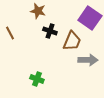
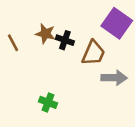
brown star: (38, 11) -> (45, 34), moved

